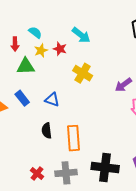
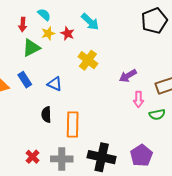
green triangle: (26, 66) -> (31, 48), turned -30

